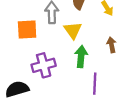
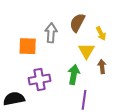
yellow triangle: (73, 30) -> (86, 51), moved

